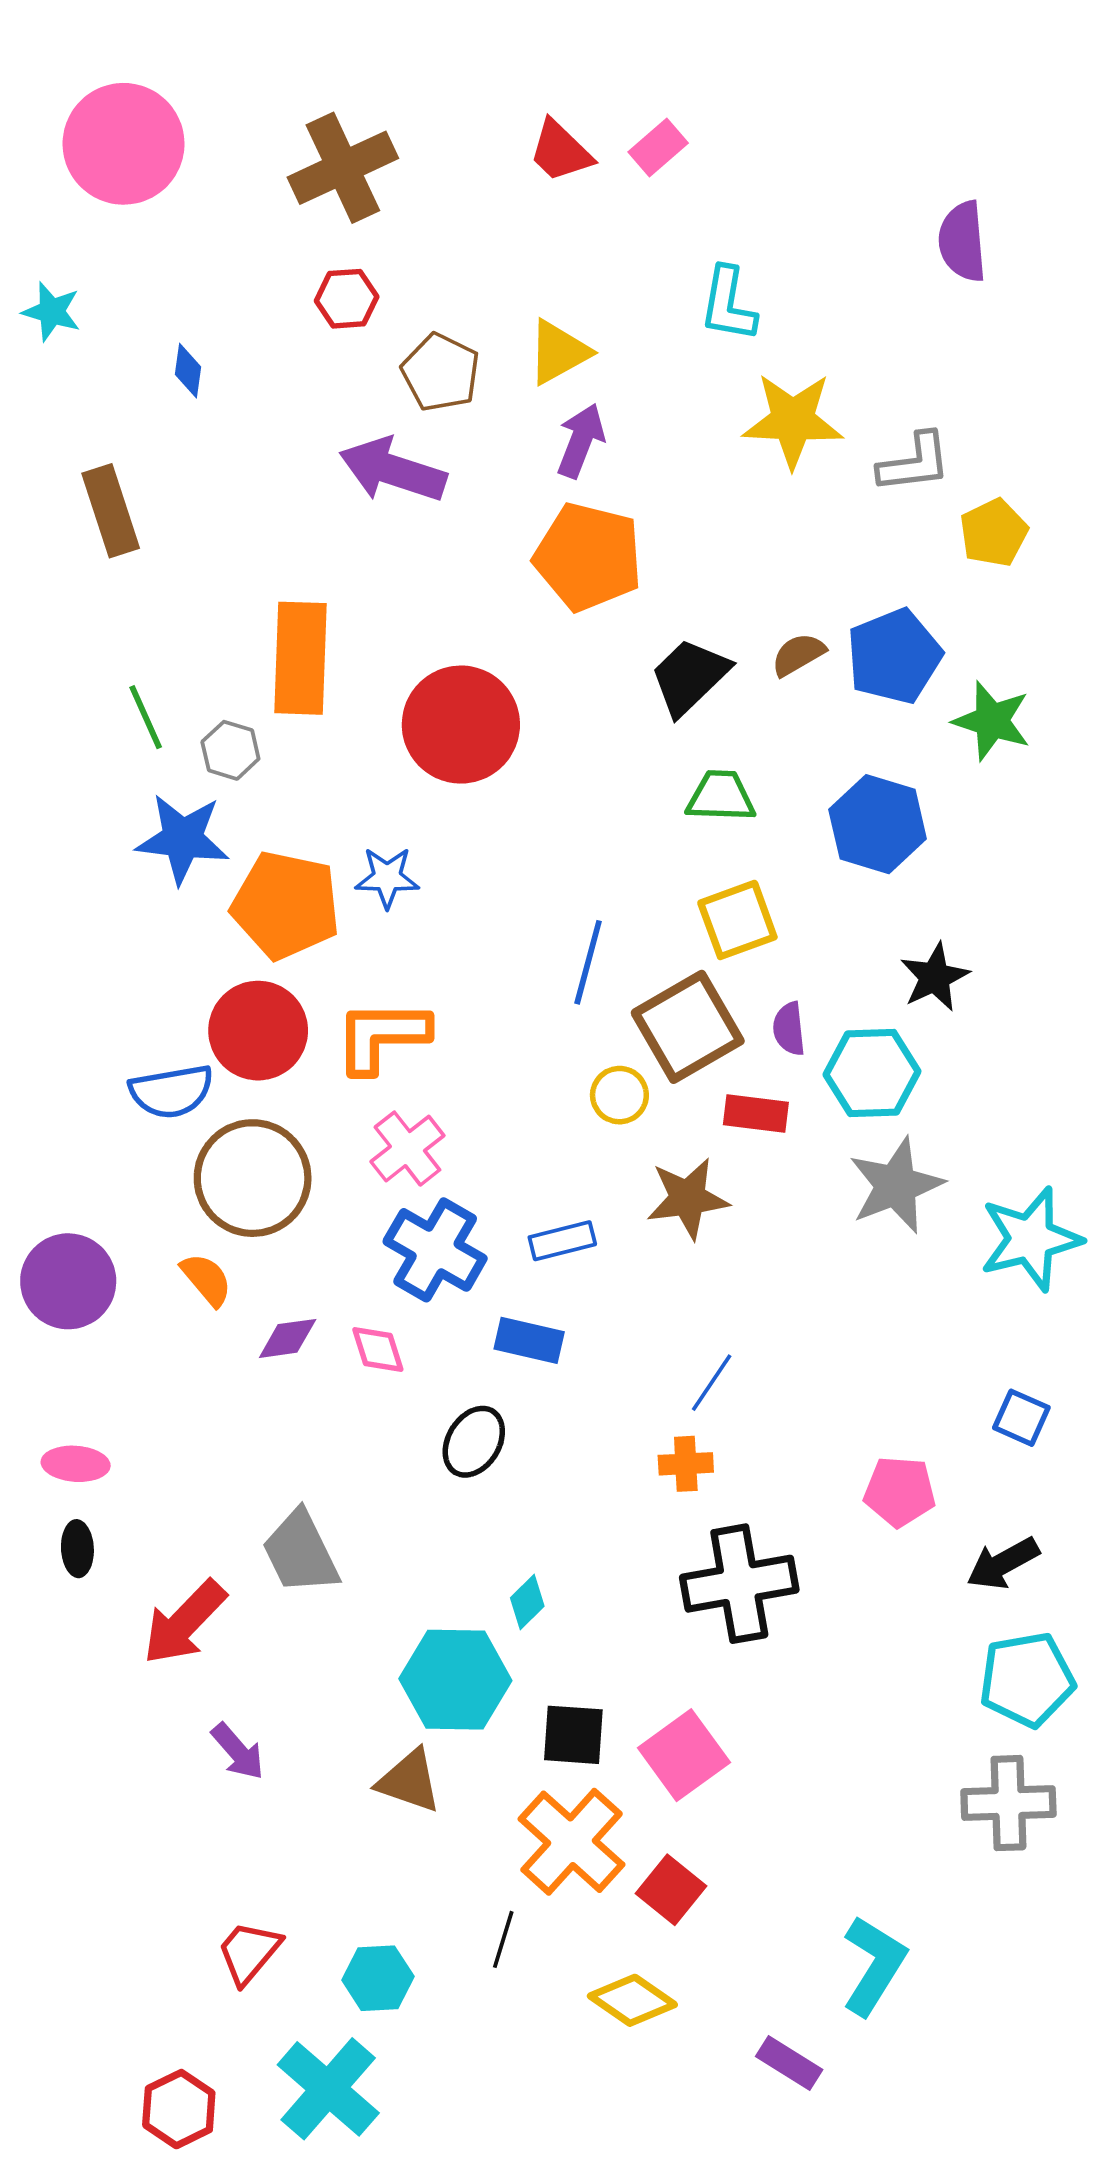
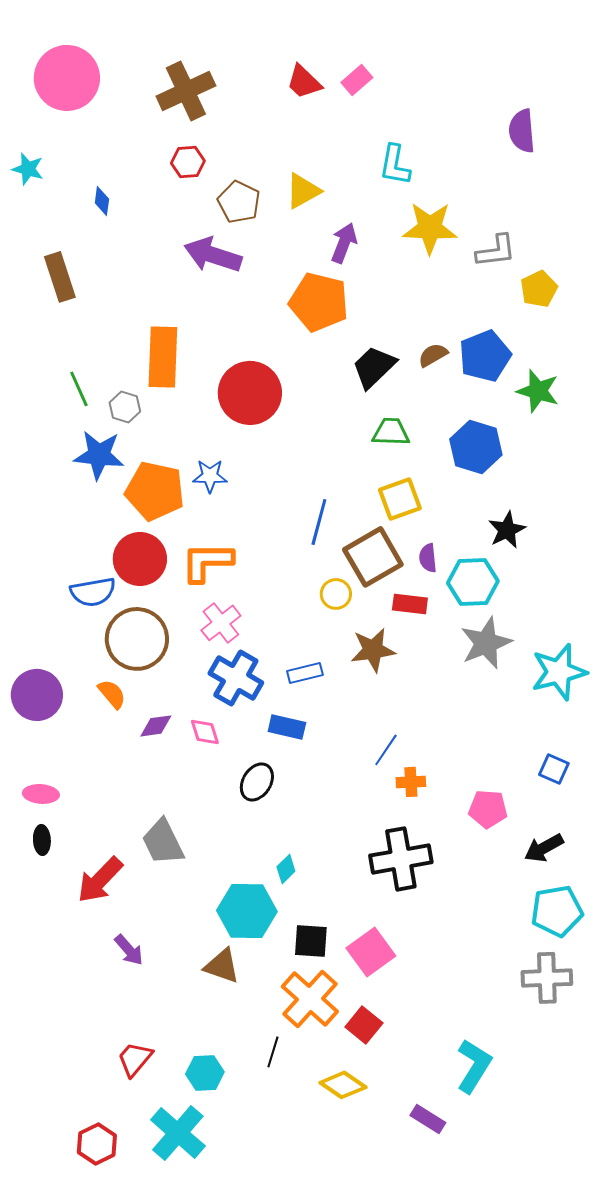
purple arrow: (581, 441) -> (344, 243), moved
orange cross: (686, 1464) -> (411, 782), moved

